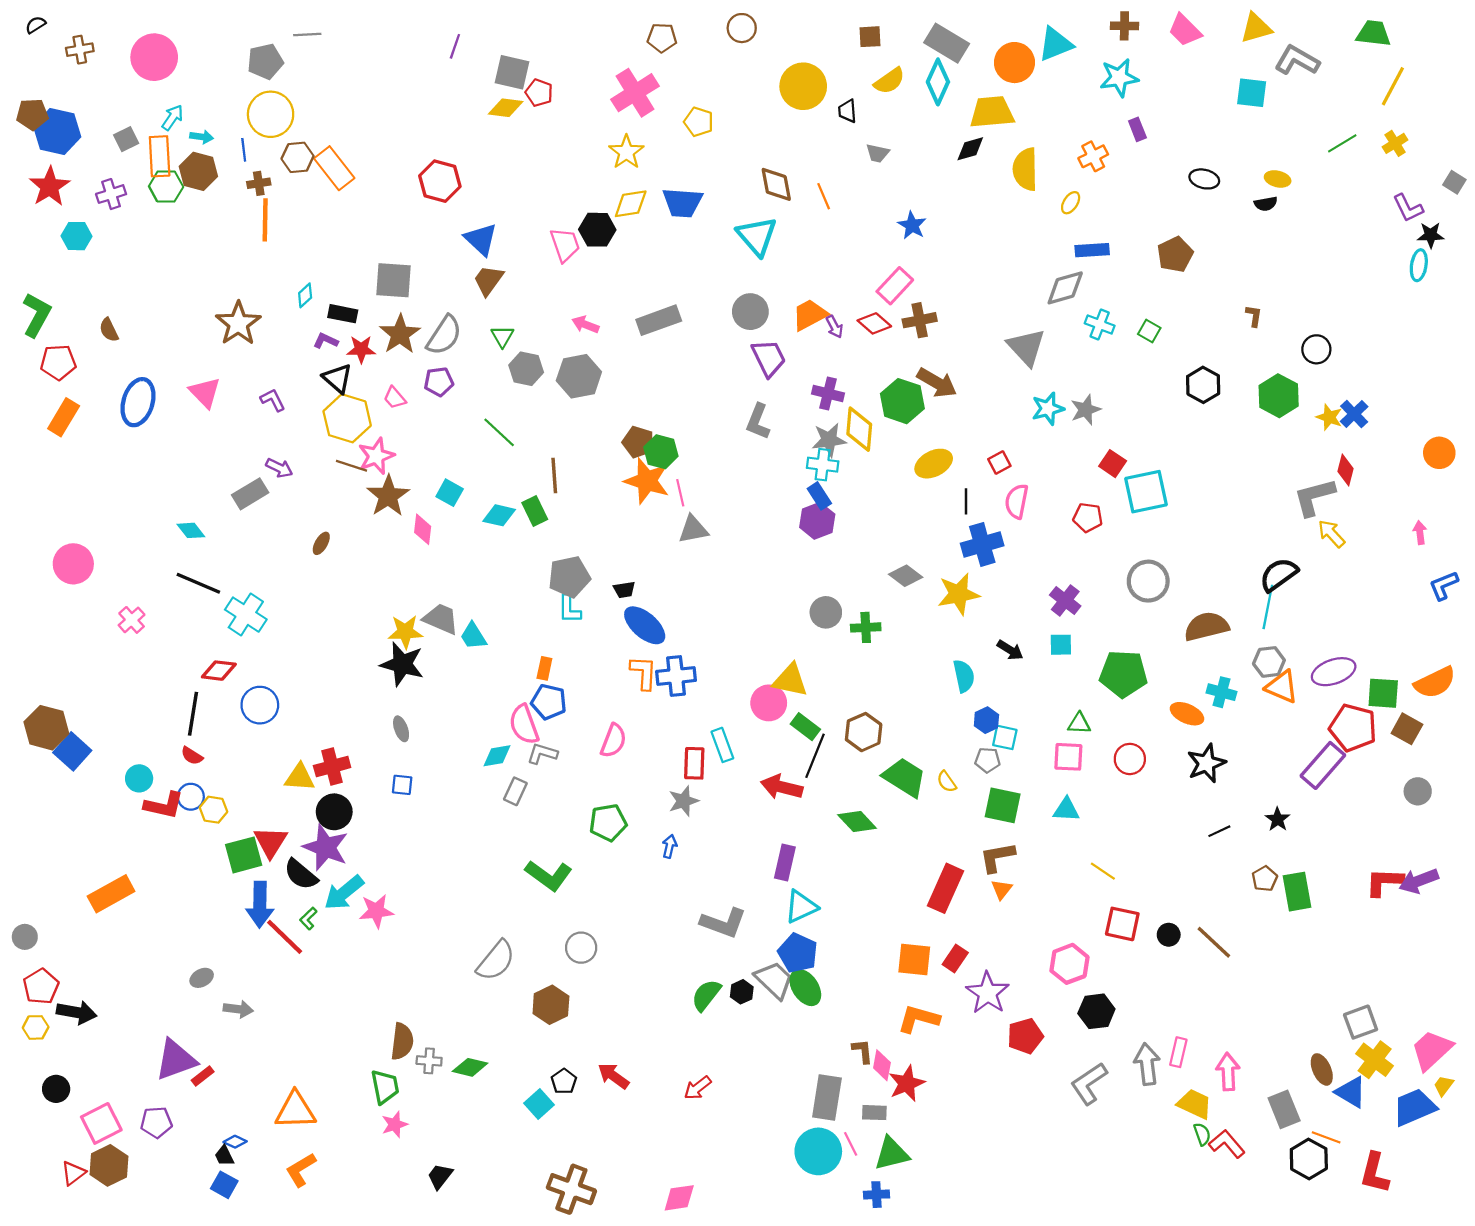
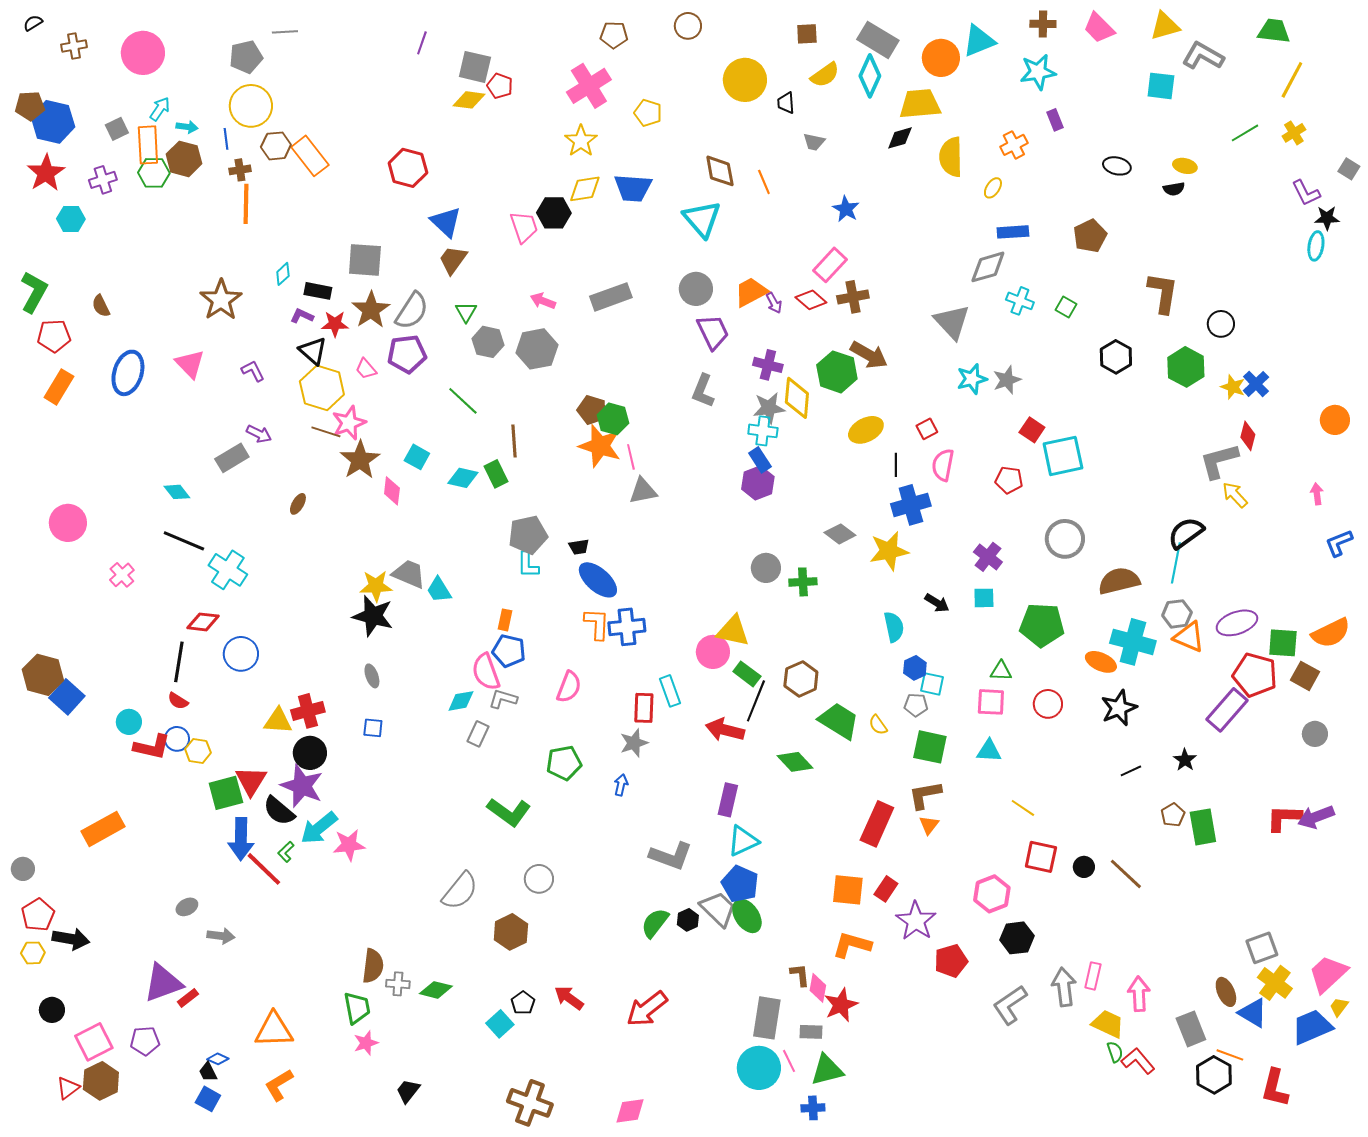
brown L-shape: (1254, 316) -> (1163, 293), size x2.0
purple pentagon: (439, 382) -> (407, 354), size x1.4
cyan cross: (1221, 692) -> (1133, 642), size x1.6
red arrow: (698, 1088) -> (647, 1009), size x1.6

